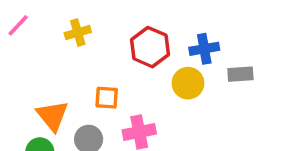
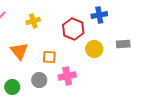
blue cross: (204, 49) -> (99, 15), moved
orange triangle: (52, 116) -> (19, 51), moved

